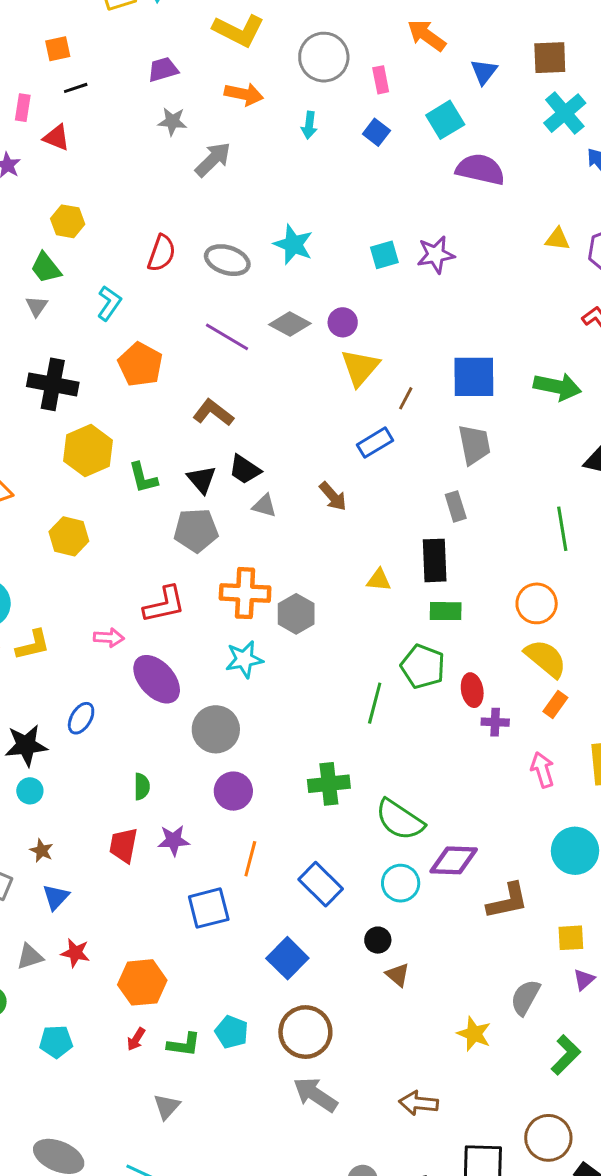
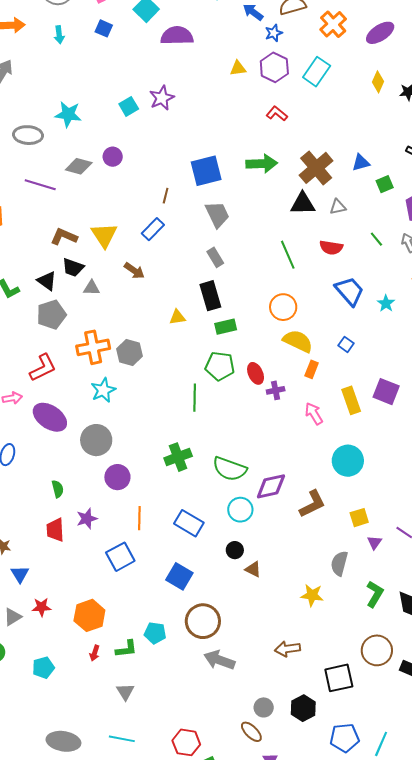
yellow triangle: (360, 367) -> (104, 235), moved
brown L-shape: (213, 413) -> (64, 237), moved

